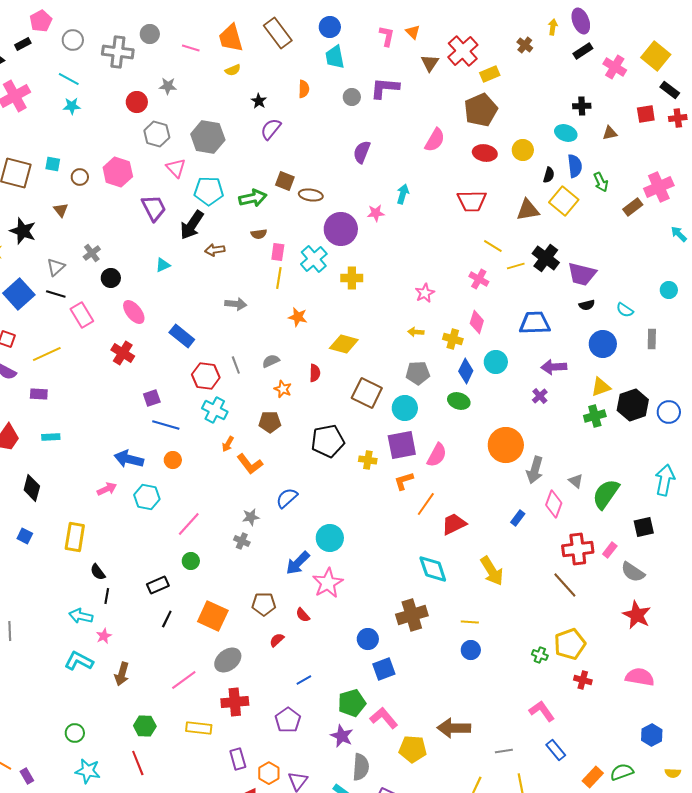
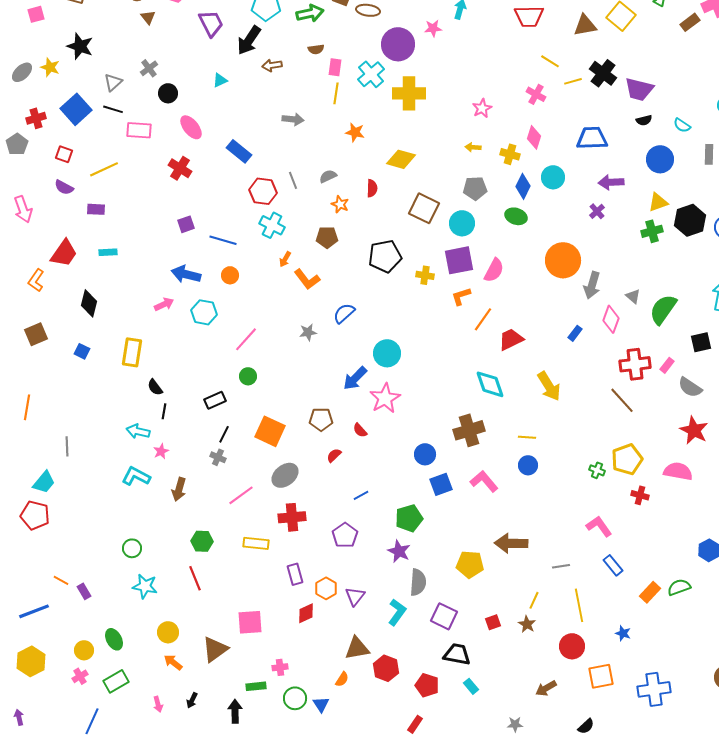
brown triangle: (61, 210) -> (148, 17), moved
yellow cross: (352, 278) -> (409, 93), size x1.5
pink rectangle: (82, 315) -> (139, 130), turned -55
purple square: (152, 398) -> (186, 224), moved
gray cross: (242, 541) -> (218, 457), moved
pink semicircle: (640, 677) -> (678, 471), moved
pink L-shape: (384, 718) -> (484, 481), moved

